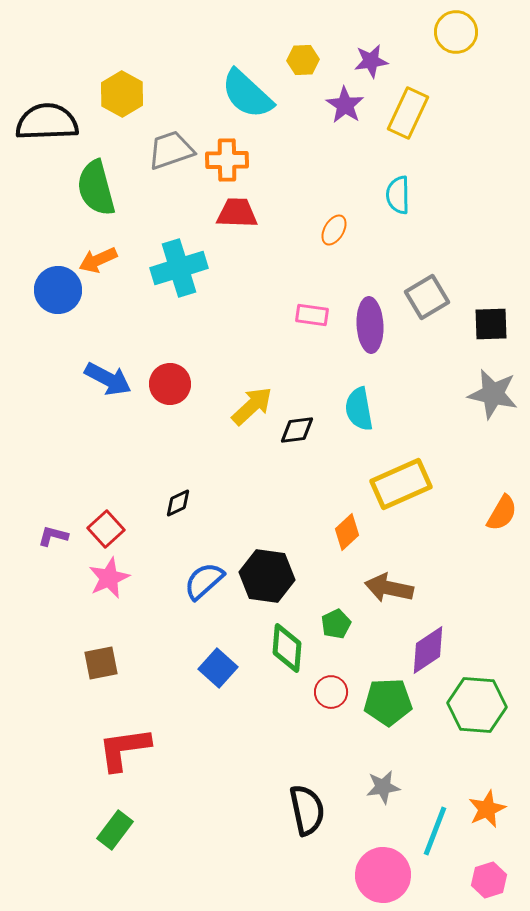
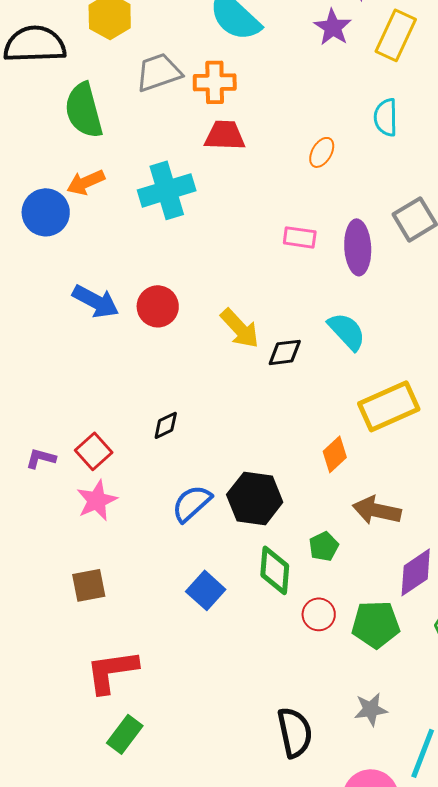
yellow arrow: (252, 406) -> (240, 328), turned 90
cyan semicircle: (359, 409) -> (347, 331), turned 147
green rectangle: (115, 830) -> (125, 734), moved

